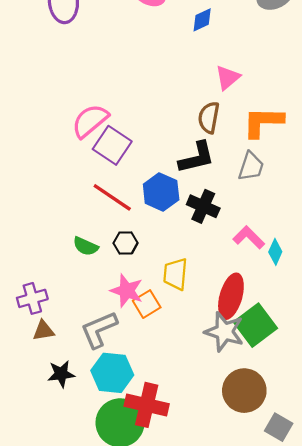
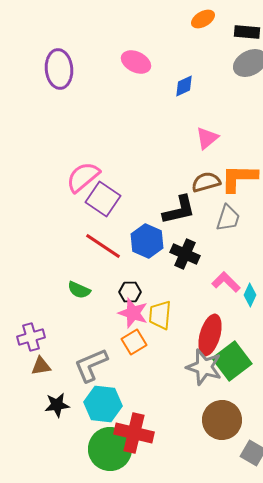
brown semicircle: (209, 118) -> (206, 182), moved, turned 64
black hexagon: (126, 243) -> (130, 292), moved
pink star: (127, 291) -> (133, 313), moved

